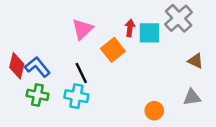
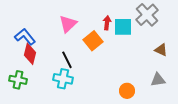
red diamond: (17, 66) -> (30, 54), moved
blue L-shape: (37, 67) -> (25, 37), moved
green cross: (37, 95) -> (18, 80), moved

